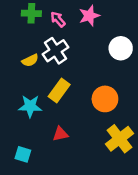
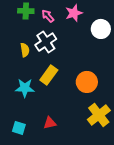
white circle: (121, 48) -> (101, 29), moved
yellow semicircle: (30, 60) -> (25, 50), turned -72
red triangle: (60, 134) -> (50, 123), moved

